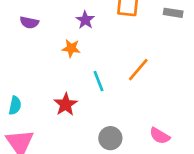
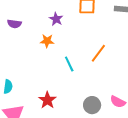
red star: (66, 104) -> (47, 100), moved
gray circle: (110, 138) -> (92, 105), moved

